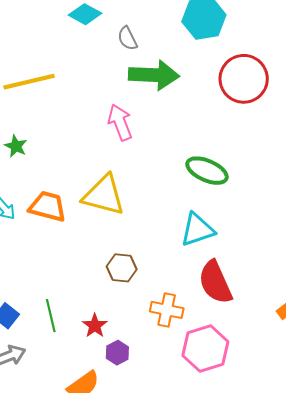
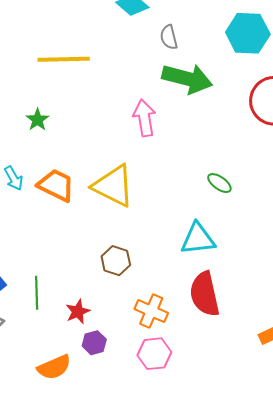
green ellipse: (207, 171) -> (219, 183), size x0.6
pink hexagon: (205, 349) -> (154, 354), moved, size x0.7

